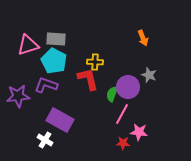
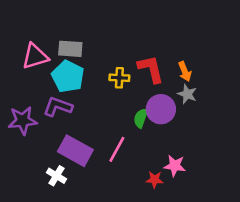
orange arrow: (143, 38) -> (185, 71), moved
red L-shape: (88, 79) -> (151, 69), moved
pink line: (122, 114) -> (117, 149), moved

